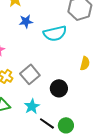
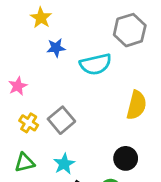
yellow semicircle: (85, 63) -> (137, 105), size x1.5
black circle: (59, 88) -> (126, 158), moved

